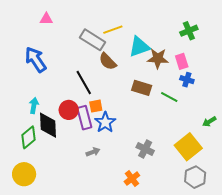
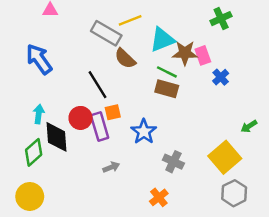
pink rectangle: (182, 61) -> (203, 55), moved
blue cross: (187, 80) -> (221, 77), turned 32
green line: (169, 97) -> (167, 72), moved
blue star: (105, 122) -> (144, 132), moved

